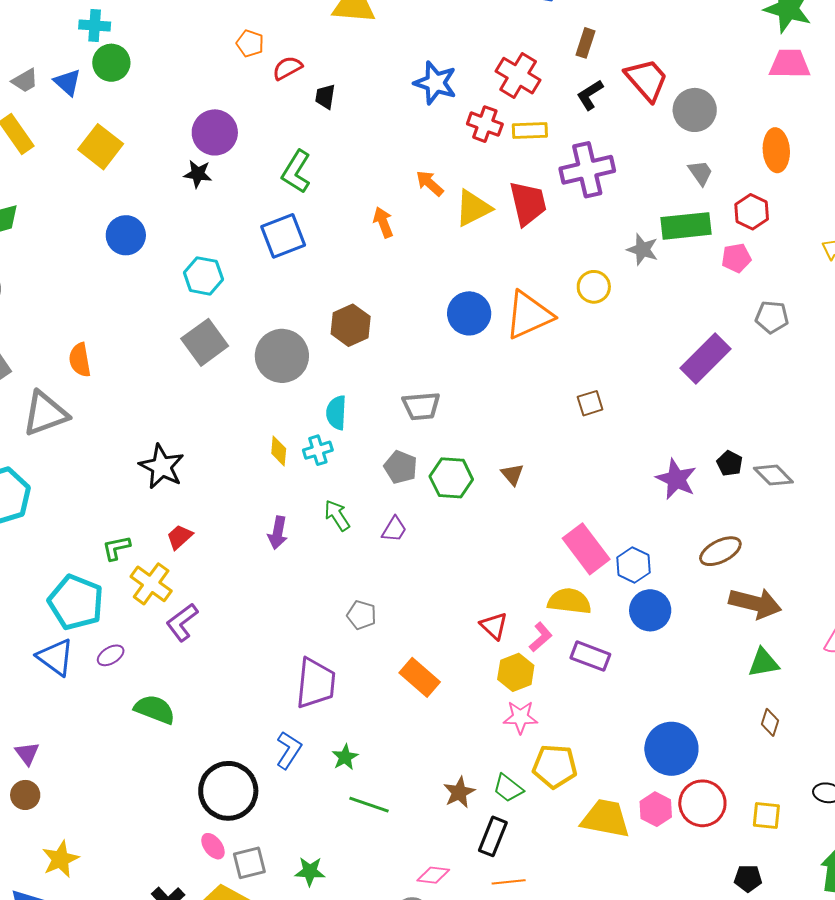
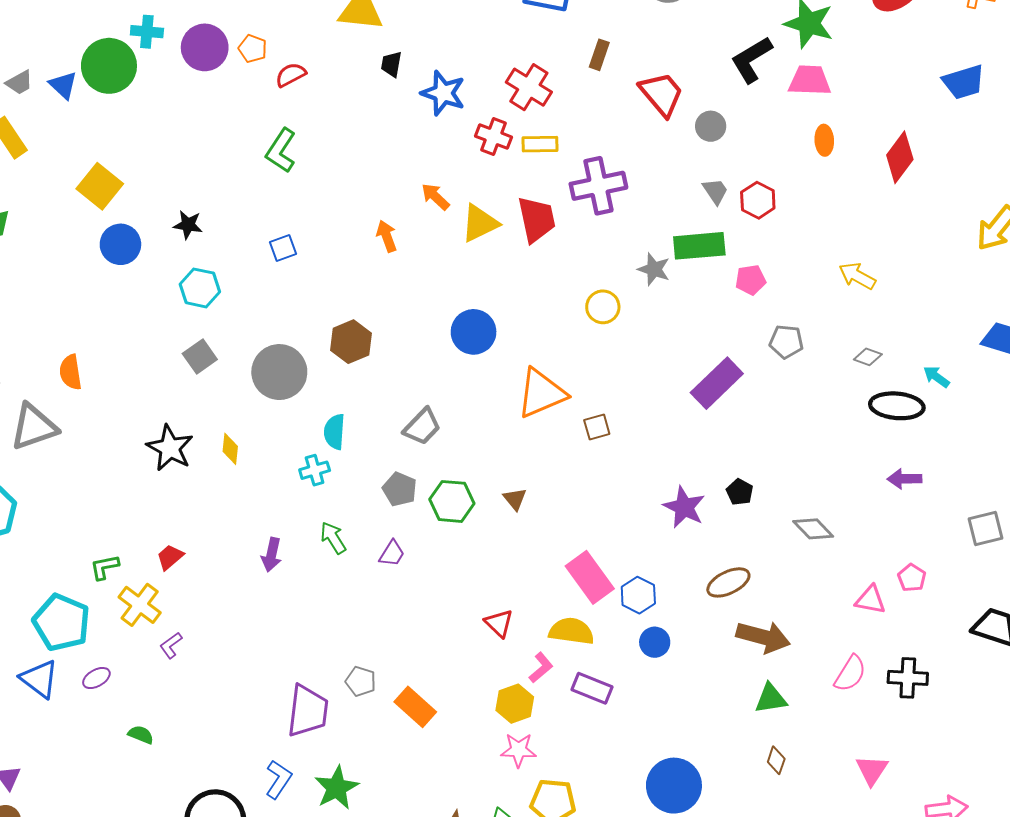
cyan cross: (95, 26) -> (147, 32), moved
green circle: (111, 63) -> (109, 66), size x1.4
black L-shape: (590, 95) -> (751, 60), moved, size x1.5
black trapezoid: (325, 97) -> (391, 64), moved
gray circle: (695, 110) -> (711, 126), size x0.7
purple circle: (215, 132) -> (205, 47), moved
yellow square: (101, 147) -> (100, 186), moved
orange ellipse: (776, 150) -> (824, 140), moved, size x0.7
green L-shape: (296, 172) -> (281, 151), moved
black star: (198, 174) -> (188, 225), moved
red hexagon: (752, 212) -> (758, 200), moved
blue square: (283, 236) -> (283, 248), size x0.6
orange triangle: (529, 315) -> (541, 393), moved
gray square: (205, 342) -> (200, 357), size x0.7
gray trapezoid: (421, 406) -> (422, 427), turned -42
yellow diamond: (279, 451) -> (230, 449), moved
black star: (162, 467) -> (170, 448), moved
gray diamond: (773, 475) -> (813, 529), moved
blue circle: (650, 610) -> (655, 642), size x0.7
gray pentagon: (362, 615) -> (361, 681), moved
purple L-shape: (182, 622) -> (171, 645), size x0.7
red triangle: (494, 626) -> (499, 623), moved
green semicircle: (155, 709) -> (141, 735), size x0.6
green star: (345, 757) -> (337, 788), size x1.6

